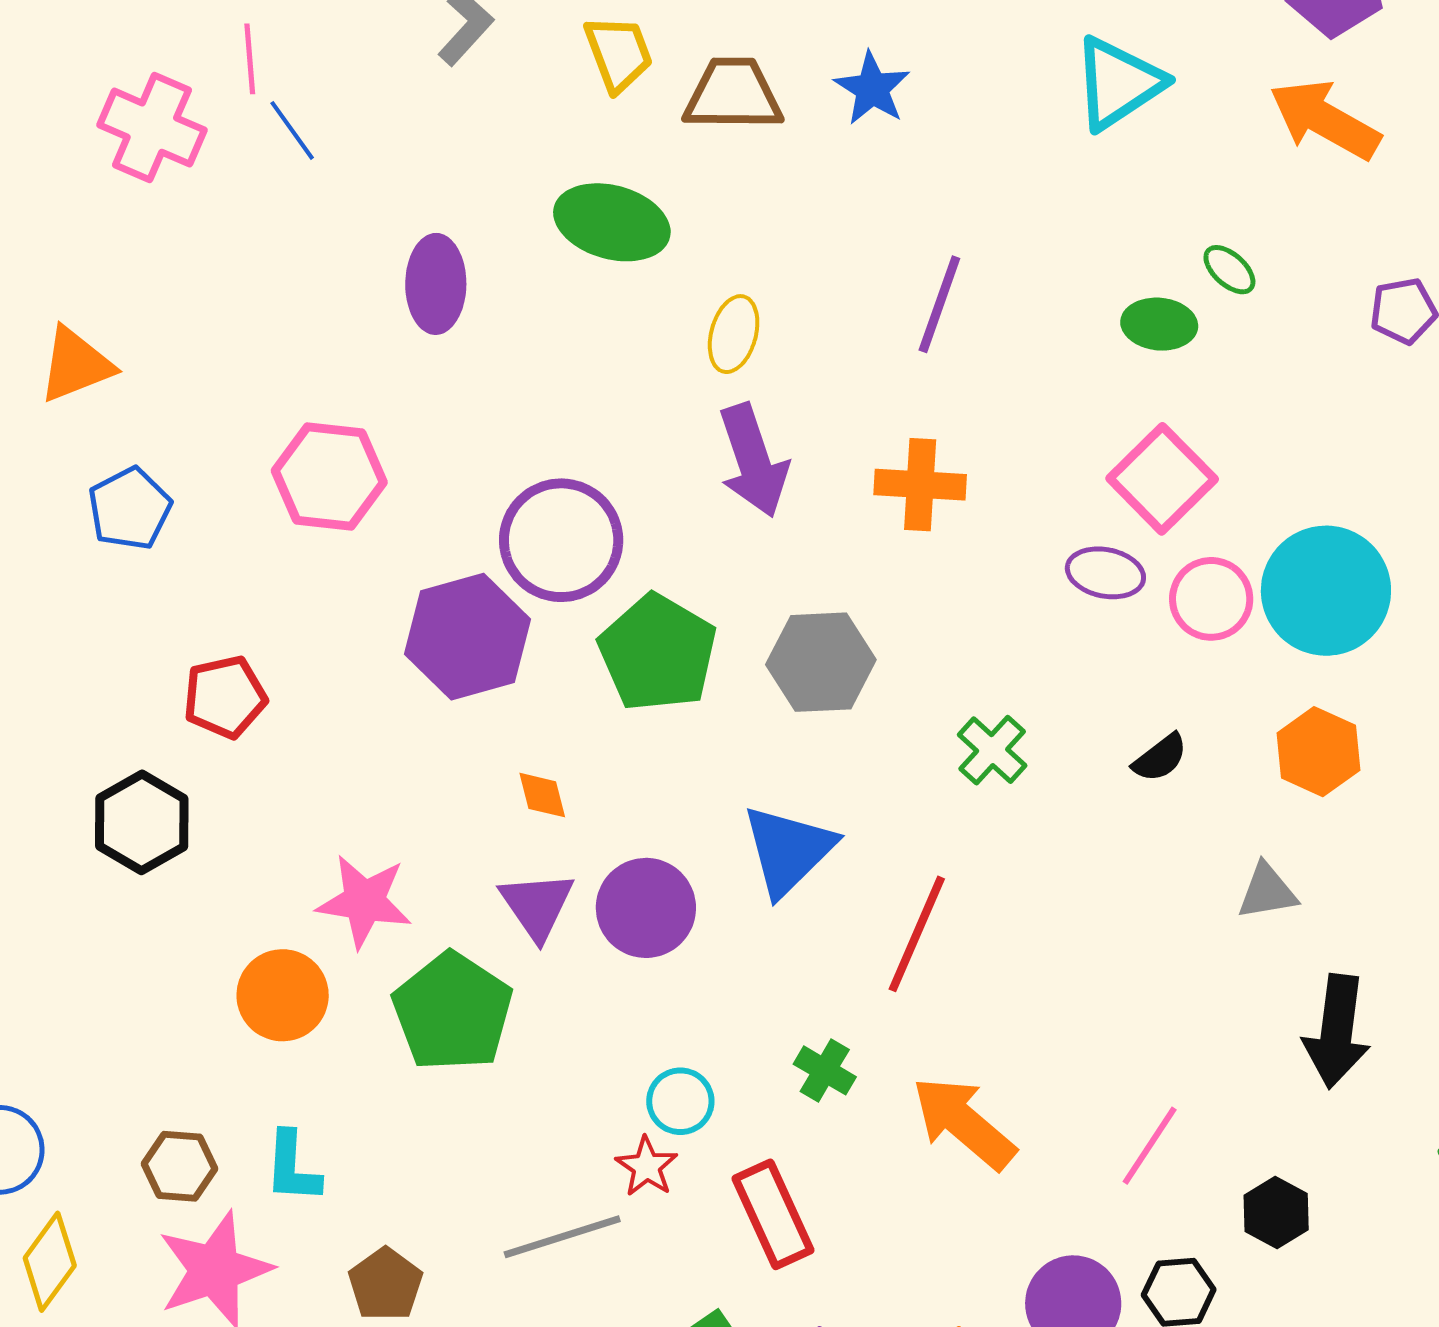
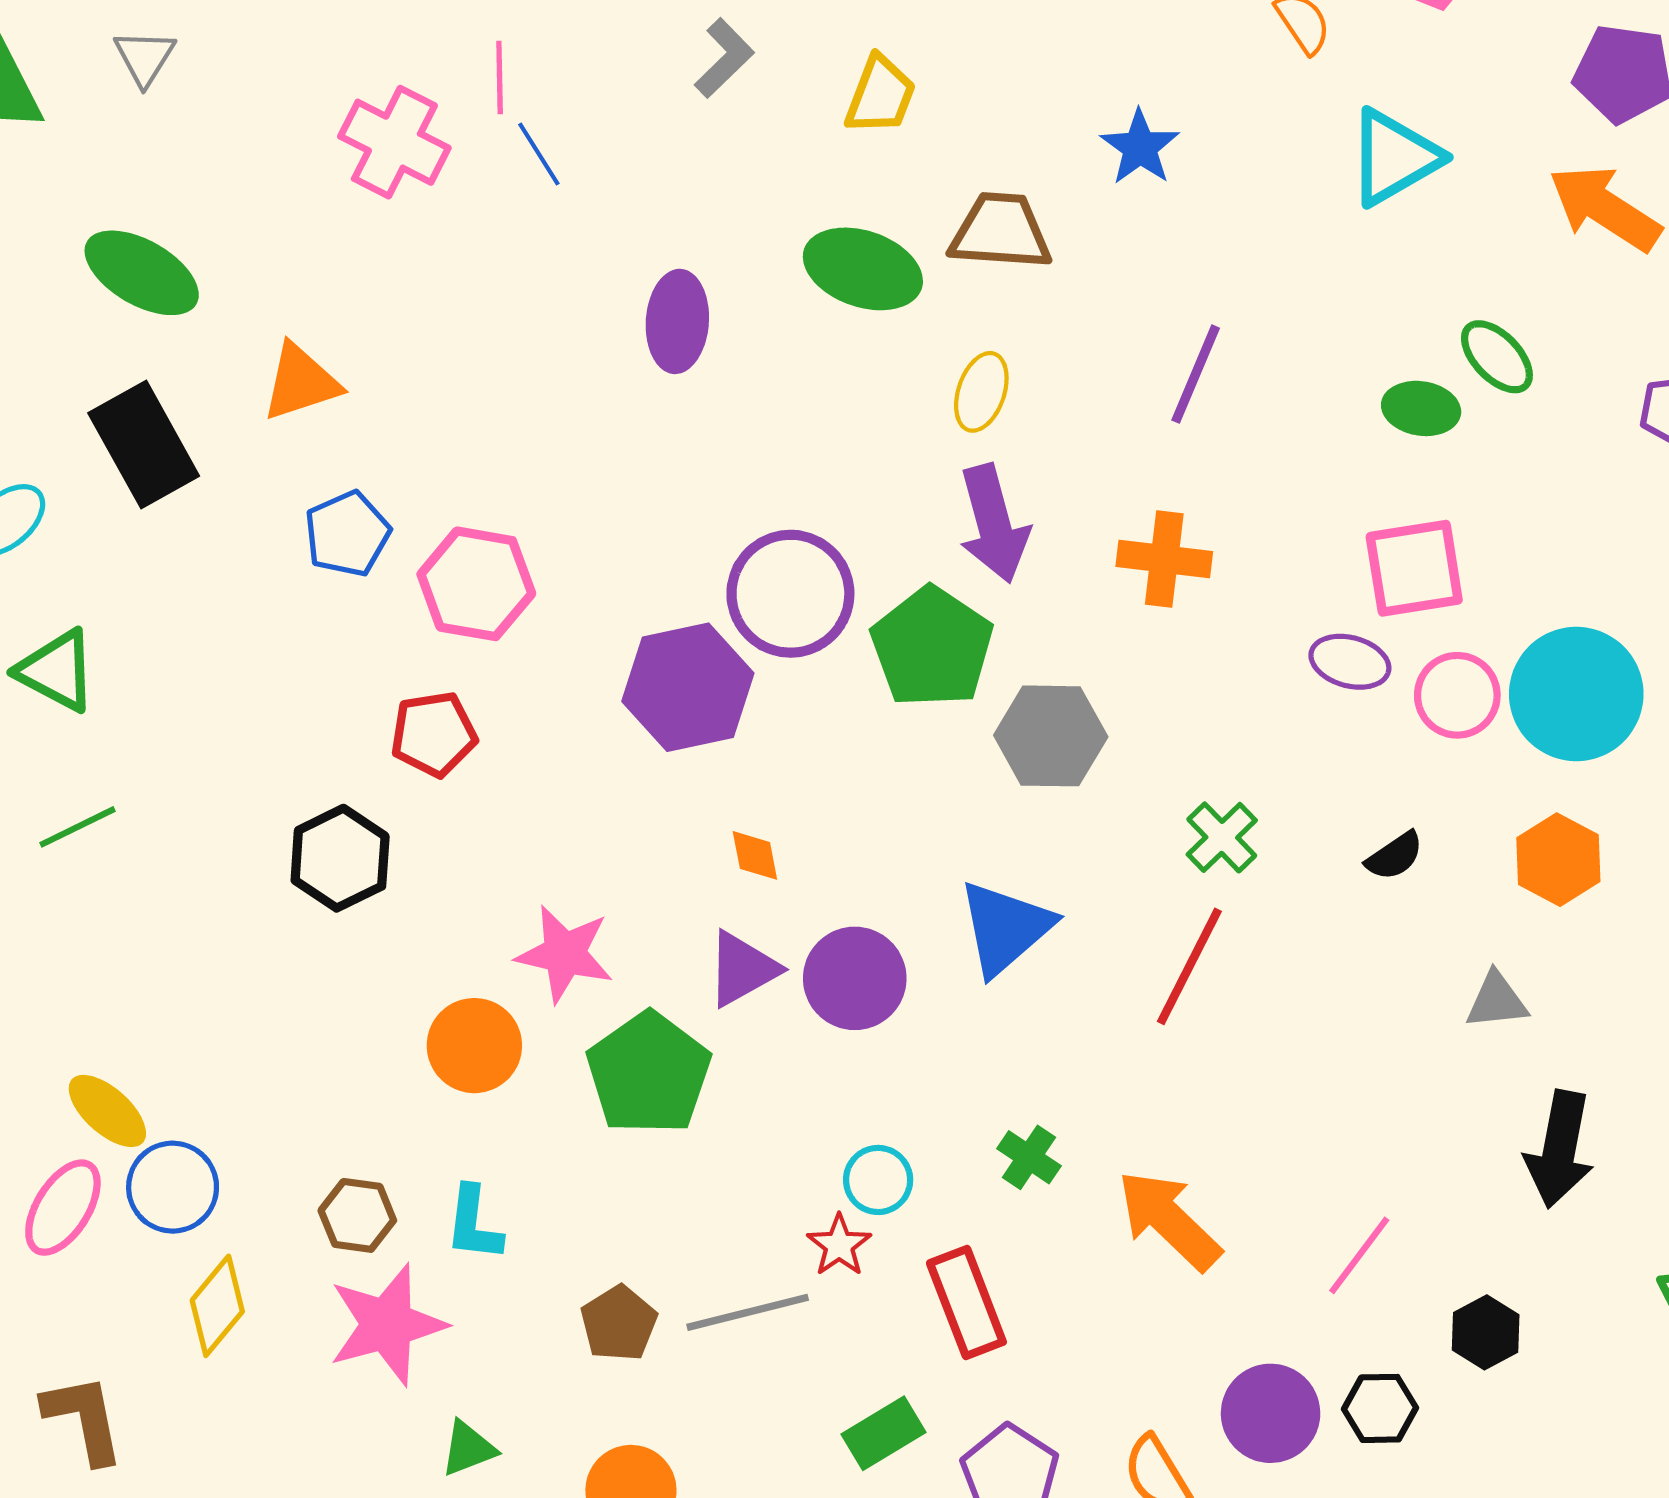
yellow trapezoid: (619, 53) -> (880, 95), turned 38
brown trapezoid: (733, 95) -> (1001, 231), moved
green ellipse: (1229, 270) -> (1497, 357), size x1.4
pink hexagon: (329, 476) -> (476, 584), moved
pink square: (1162, 479) -> (1414, 568), turned 32
green pentagon: (658, 653) -> (932, 647), moved
purple triangle: (537, 905) -> (742, 969), turned 32
red line: (917, 934) -> (1189, 966), moved
brown pentagon: (385, 1284) -> (619, 1323), moved

